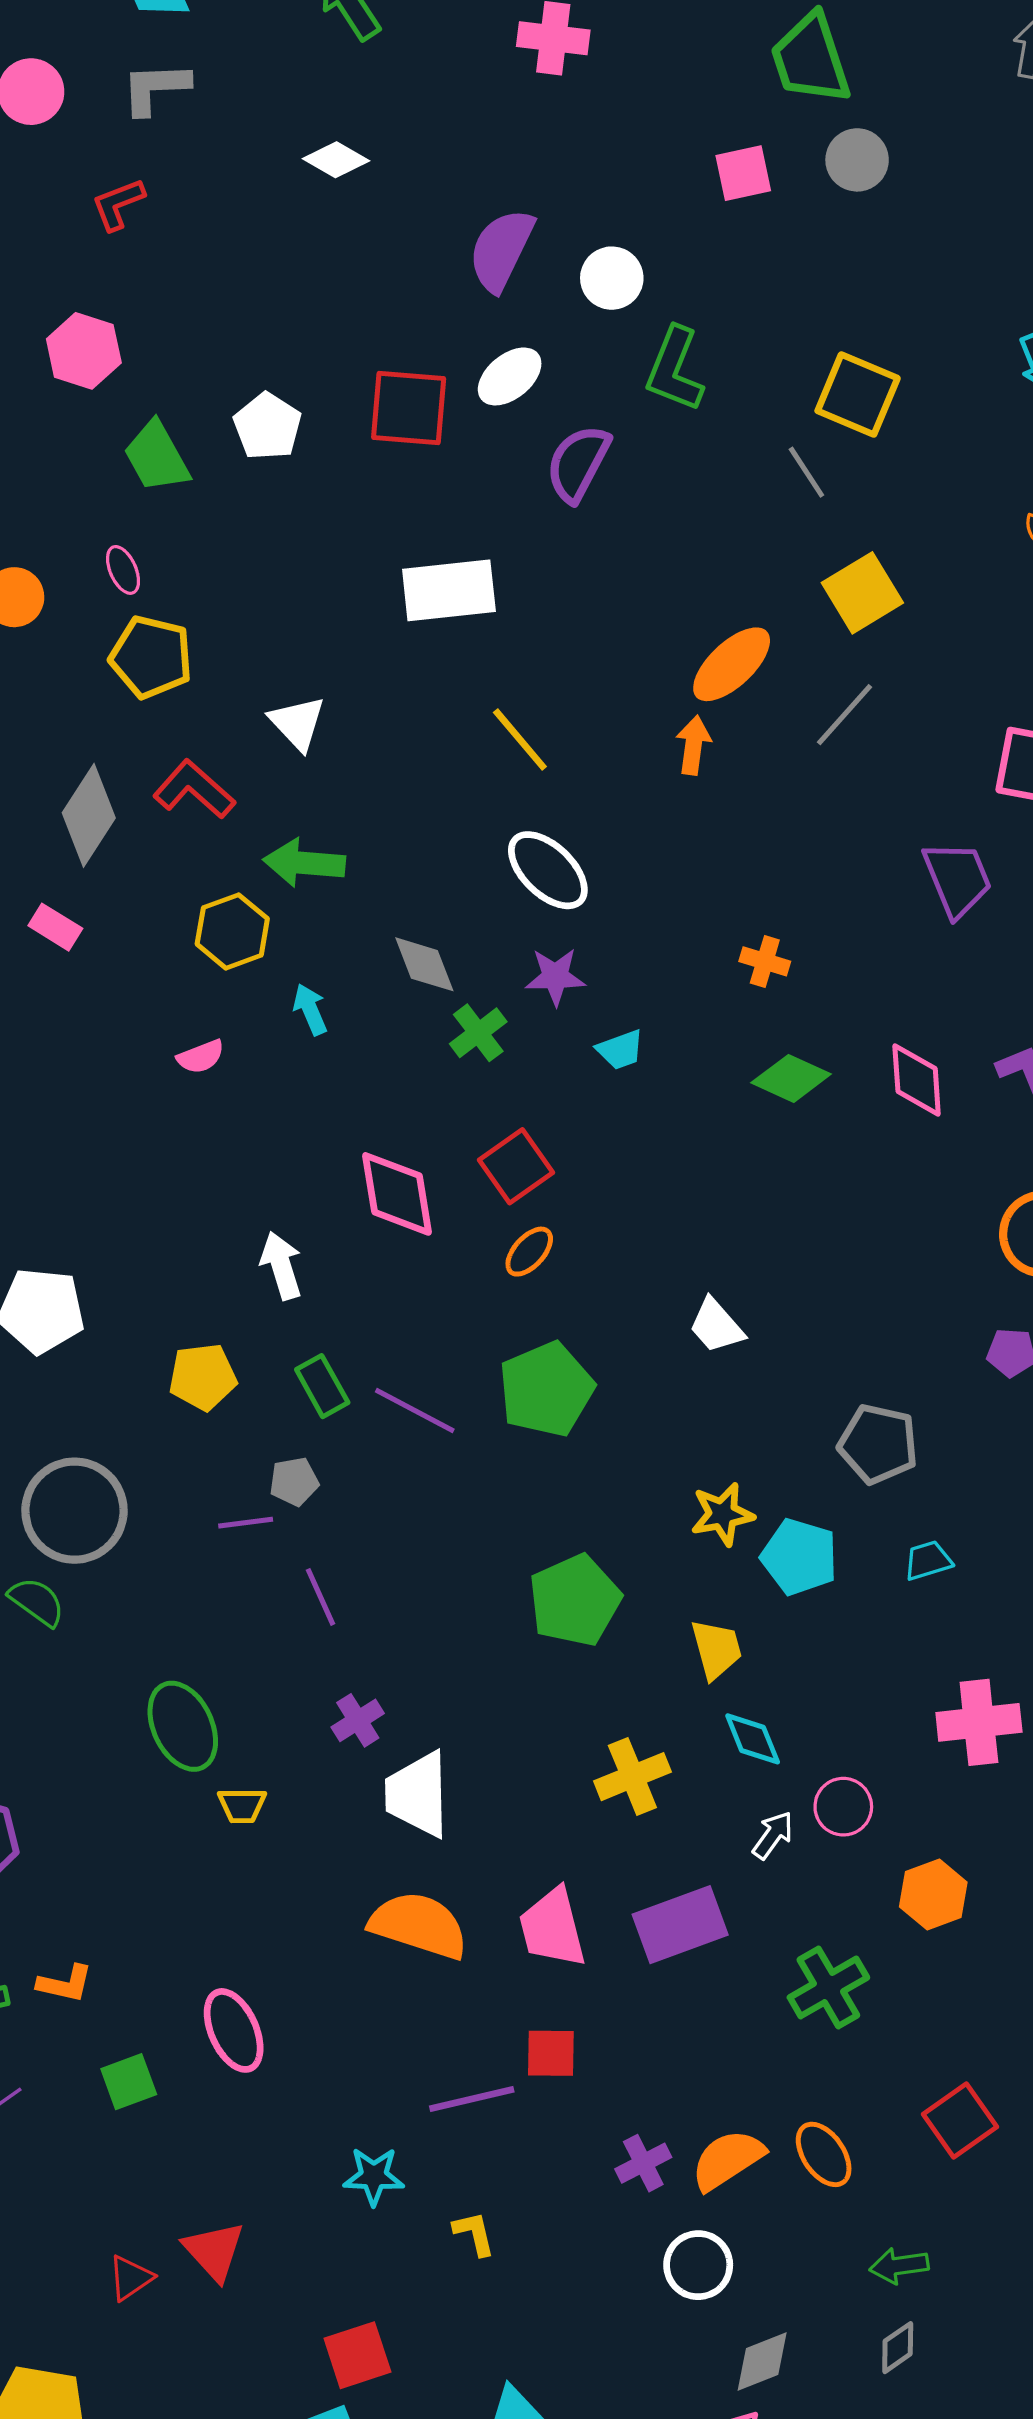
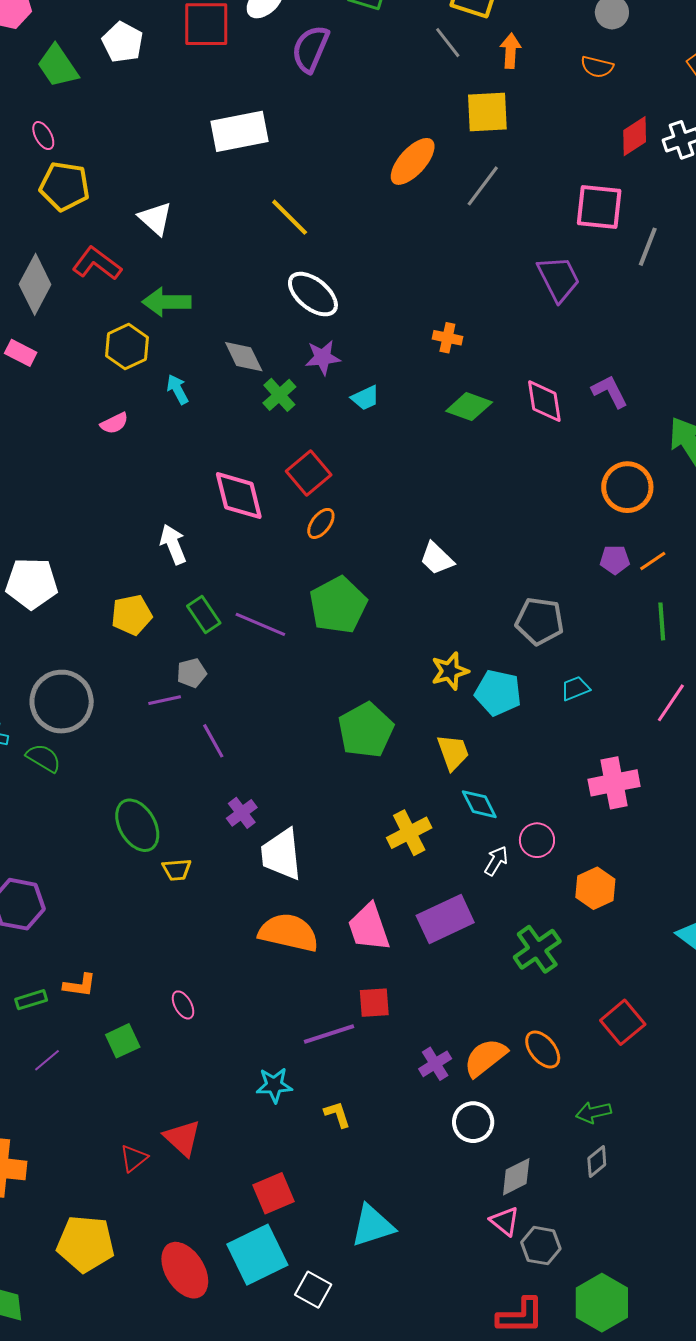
yellow square: (862, 593) -> (487, 112), turned 33
orange arrow: (693, 745) -> (511, 51), moved
pink ellipse: (234, 2030) -> (183, 1005), size x0.6

